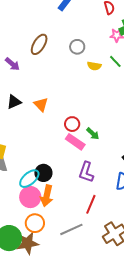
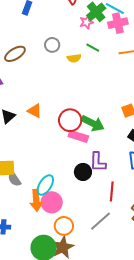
brown ellipse: (39, 44) -> (15, 54), turned 45
red circle: (72, 124) -> (70, 120), size x1.5
green arrow: (93, 134) -> (93, 123), size x1.6
black circle: (43, 173) -> (83, 172), moved
orange arrow: (47, 196) -> (36, 200), moved

